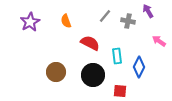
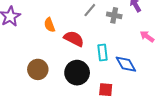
orange semicircle: (66, 21) -> (49, 25), moved
blue diamond: (139, 67) -> (126, 64), turned -55

